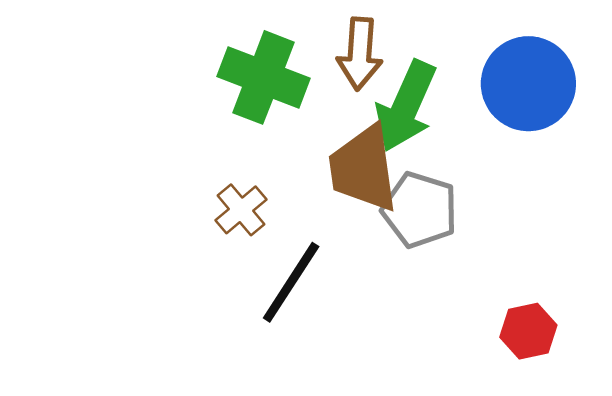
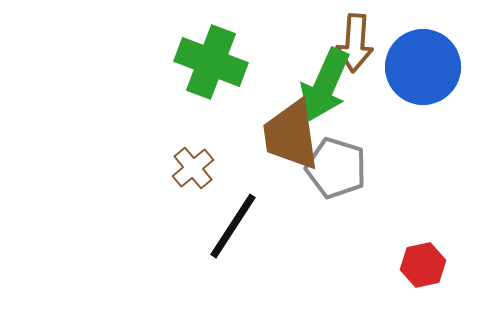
brown arrow: (360, 54) -> (355, 43), moved

